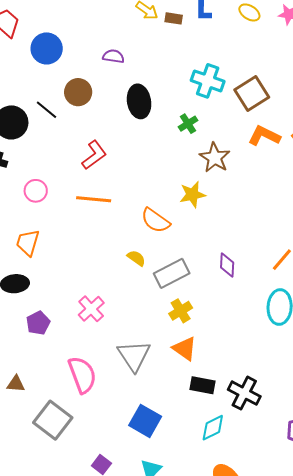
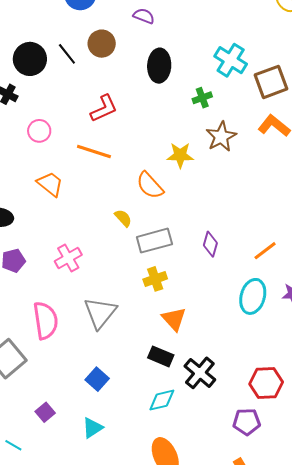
yellow star: (193, 194) -> (180, 155), moved
orange trapezoid: (28, 243) -> (50, 184), moved, turned 100
orange triangle: (185, 349) -> (174, 319), moved
blue square: (145, 421) -> (97, 379), size x0.7

